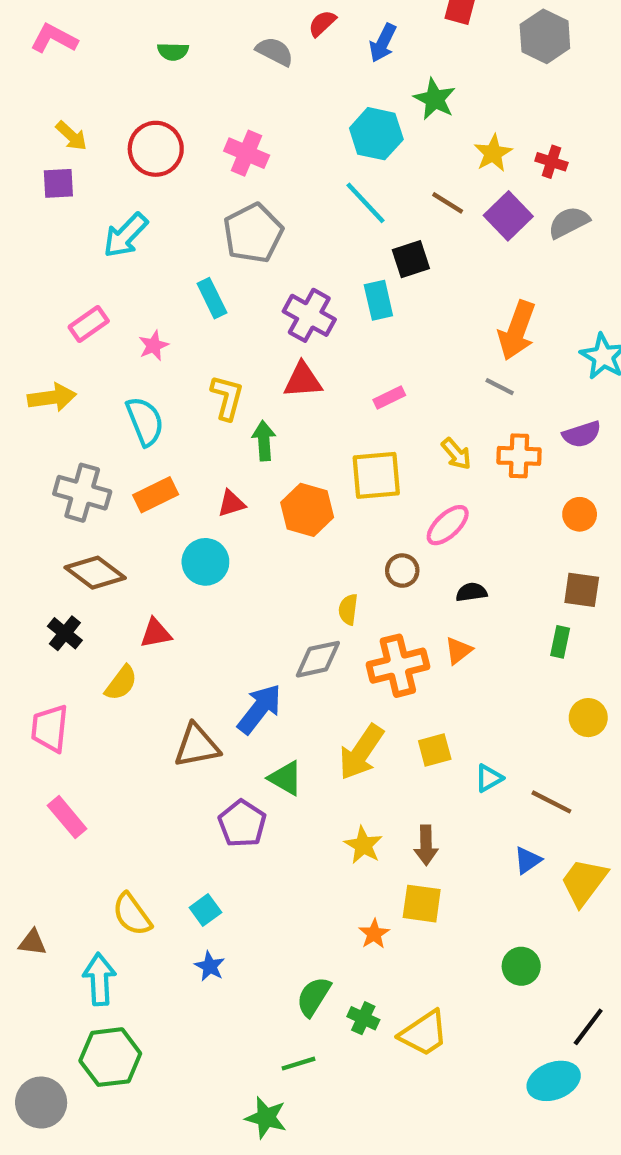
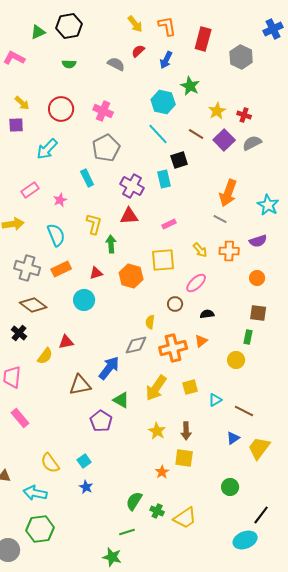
red triangle: (156, 633) -> (66, 342), moved
yellow circle: (588, 718) -> (236, 360), moved
cyan arrow: (99, 979) -> (35, 493), turned -75

